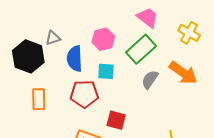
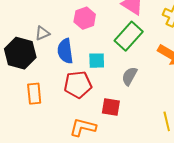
pink hexagon: (103, 39) -> (85, 18), moved
gray semicircle: (150, 80) -> (129, 76), moved

